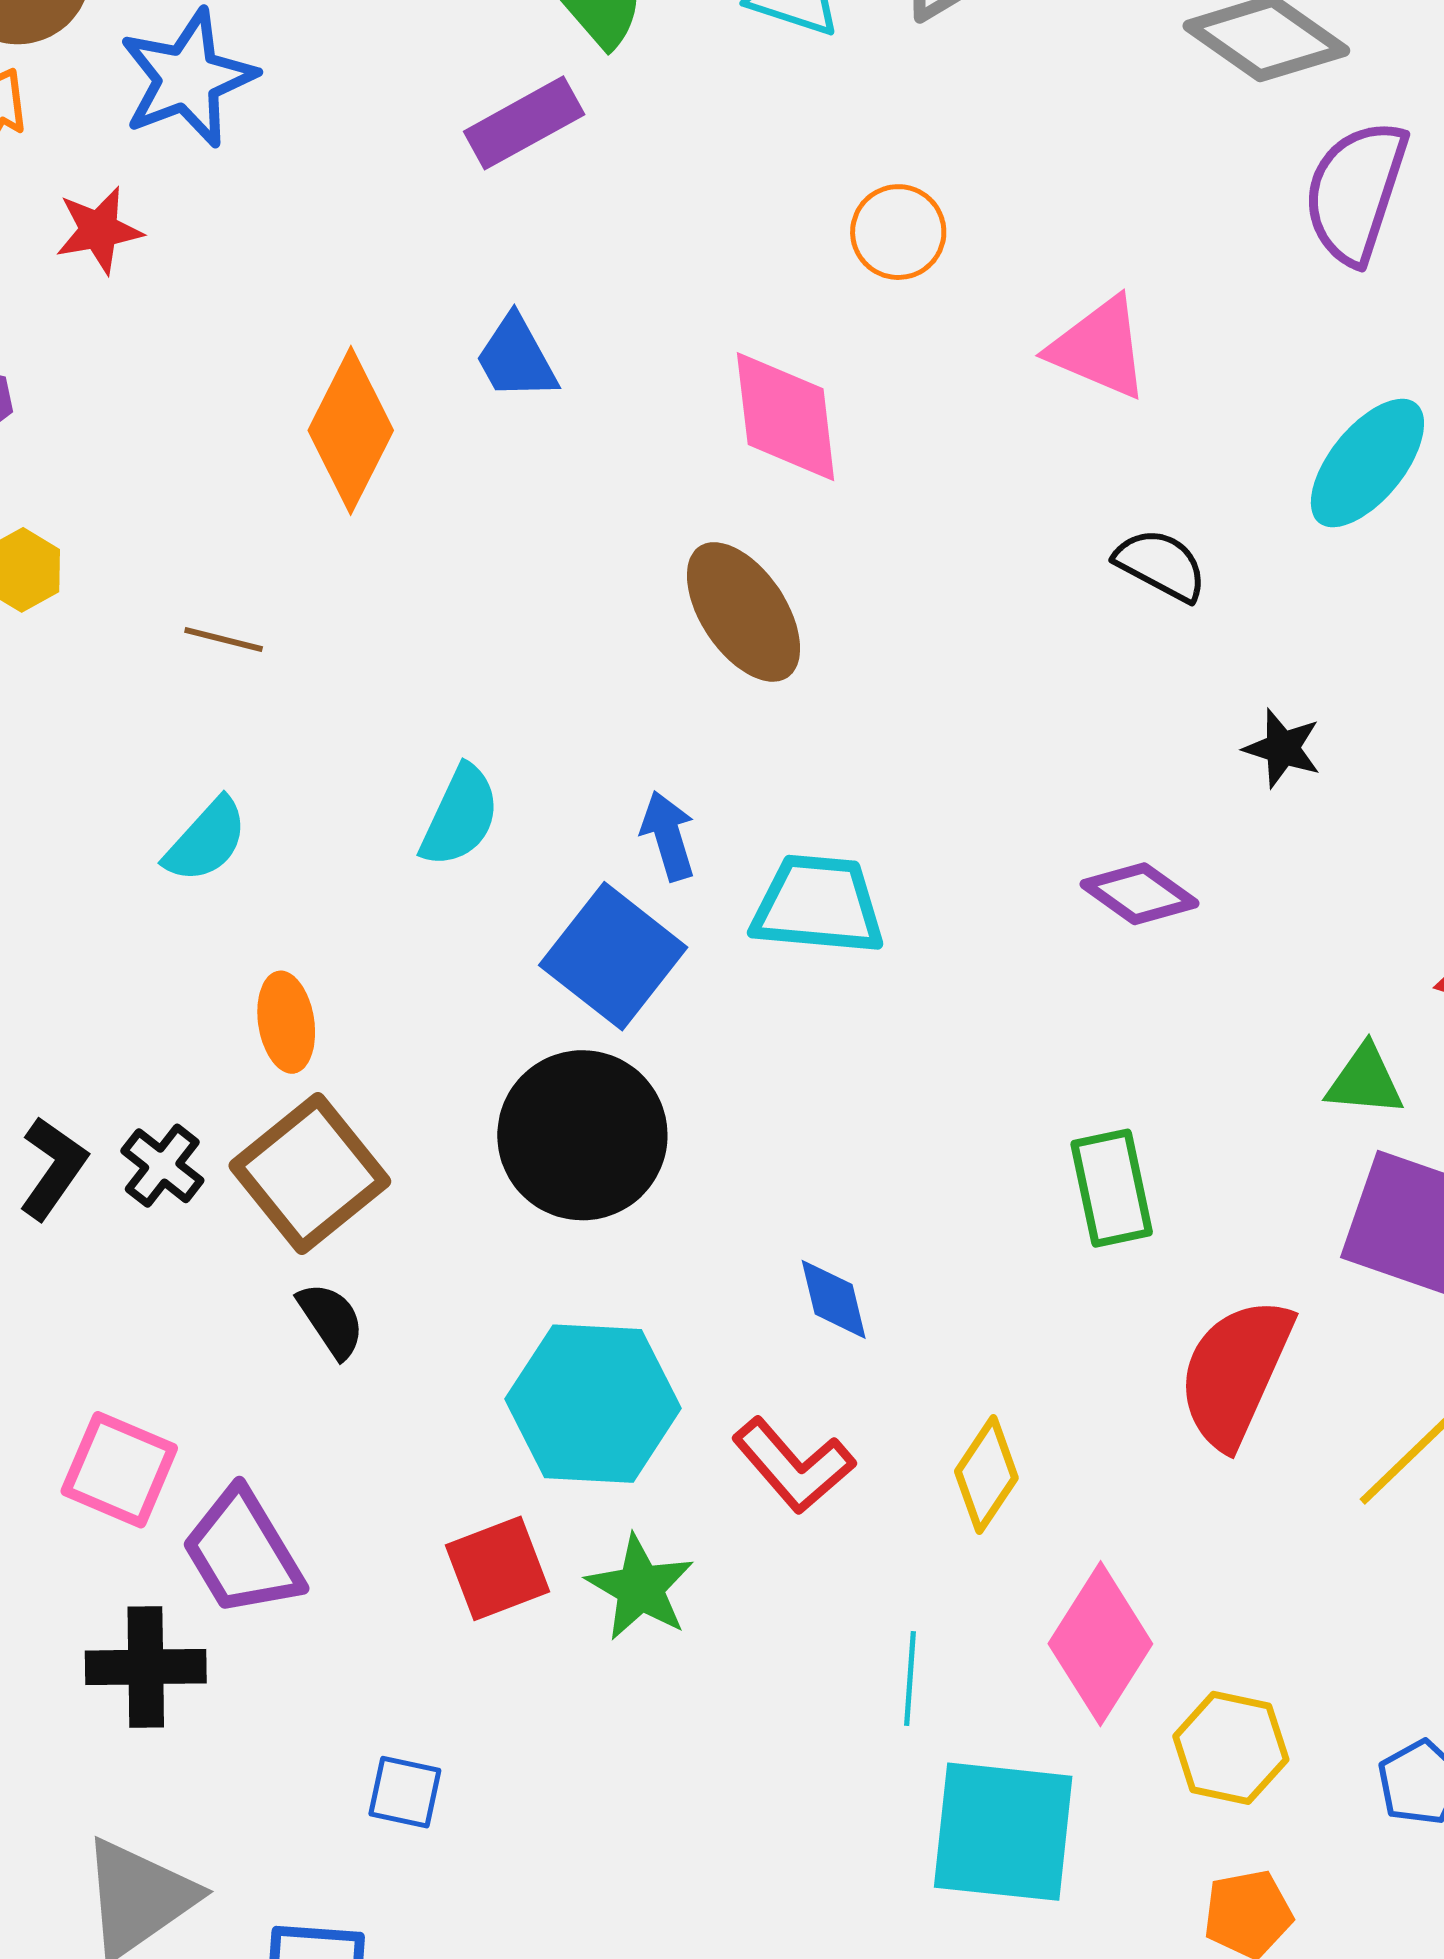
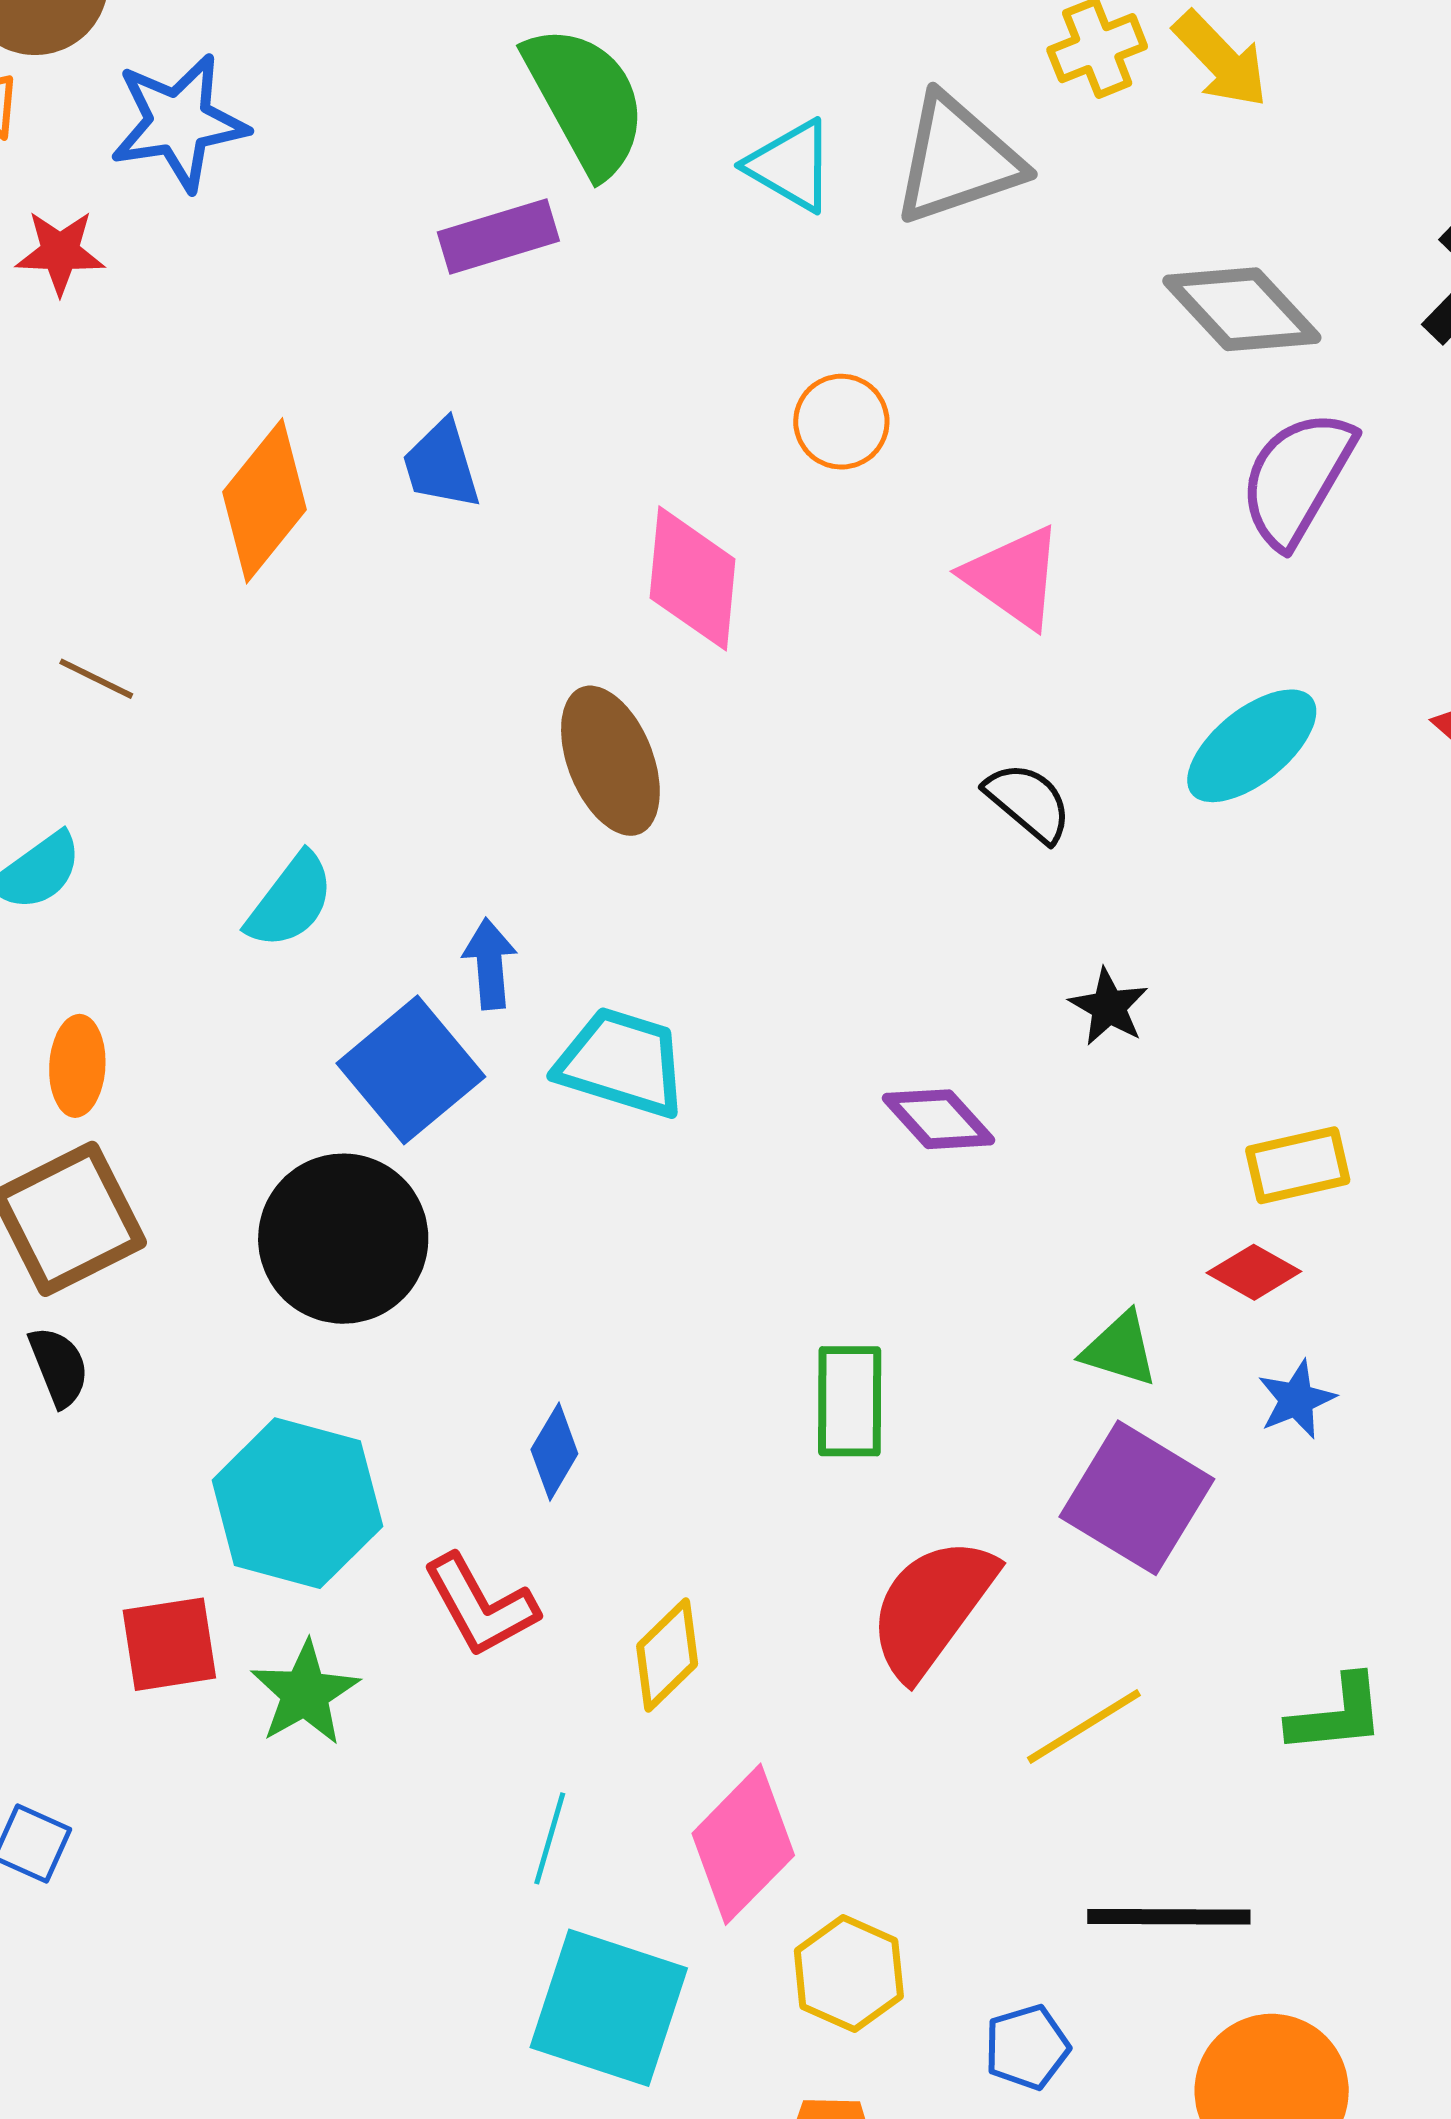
blue diamond: (834, 1299) -> (554, 1452), turned 32

